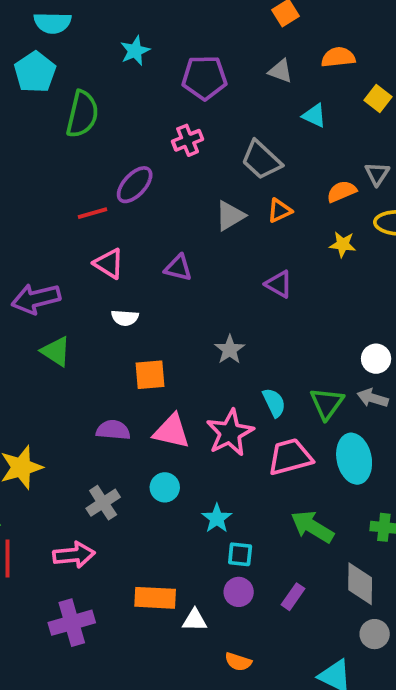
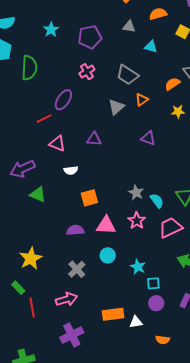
gray star: (230, 350) -> (136, 193), moved
pink star: (230, 433) -> (137, 221), size x0.7

